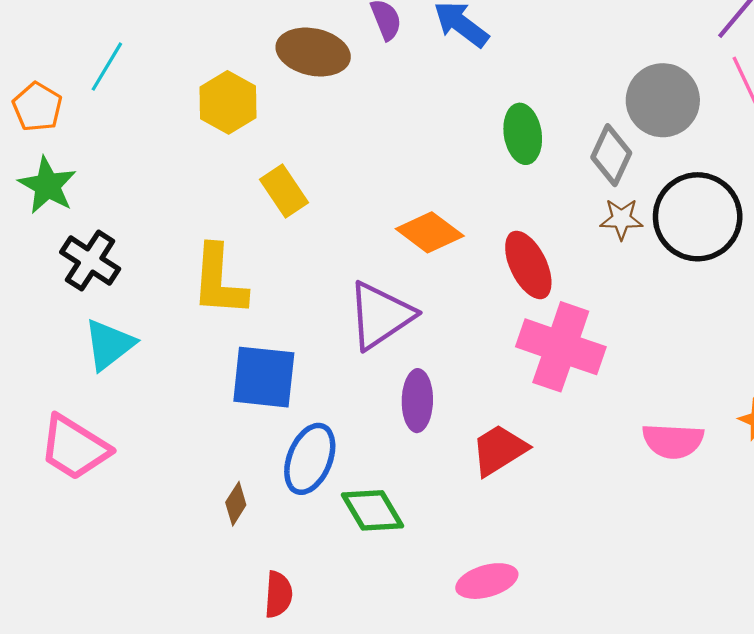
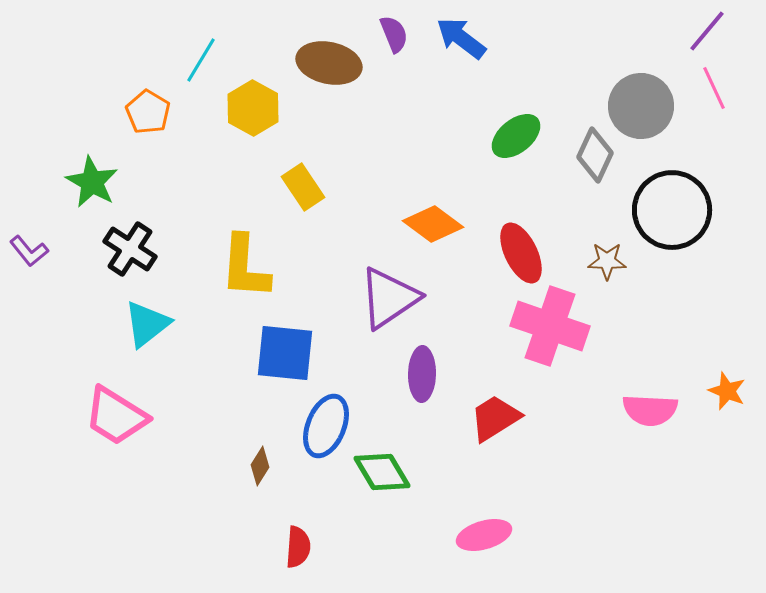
cyan line: (107, 67) -> (201, 60), moved
orange pentagon: (37, 107) -> (148, 112), moved
green ellipse: (523, 134) -> (516, 136), turned 60
brown star: (621, 219) -> (607, 261), moved

